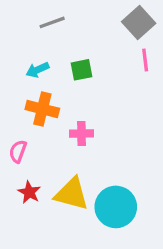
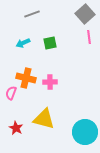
orange cross: (42, 109) -> (26, 78), moved
red star: (29, 192) -> (16, 128), moved
cyan circle: (116, 207) -> (85, 132), moved

